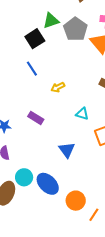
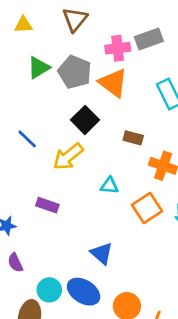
black square: (35, 39) -> (85, 120), moved
yellow arrow: (58, 87) -> (68, 157), size x1.6
blue triangle: (67, 150) -> (102, 253), moved

